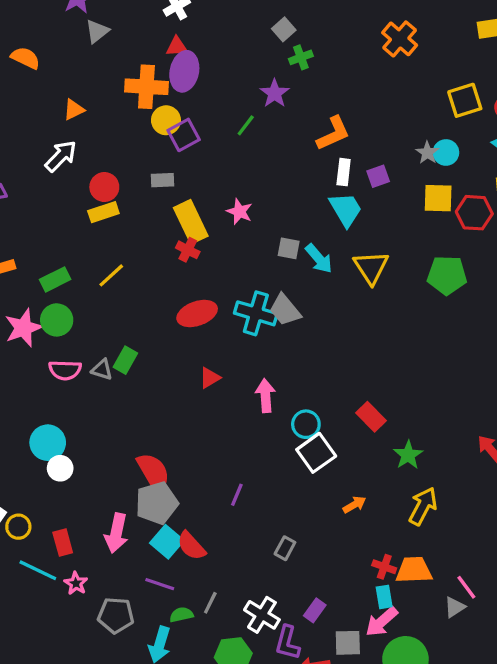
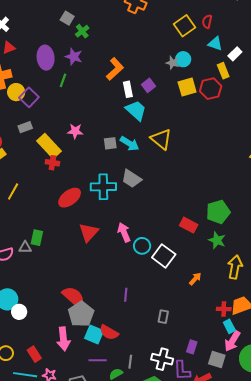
purple ellipse: (184, 71) -> (46, 58), moved
green pentagon: (447, 275) -> (218, 212), moved
gray trapezoid: (285, 310) -> (131, 179), moved
red triangle: (210, 378) -> (89, 232), size x1.5
cyan circle: (306, 424) -> (142, 246), moved
gray square: (348, 643) -> (217, 359), turned 36

